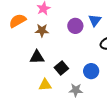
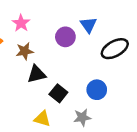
black triangle: (37, 57) -> (37, 74), moved
yellow triangle: (45, 85) -> (42, 119), turned 32

